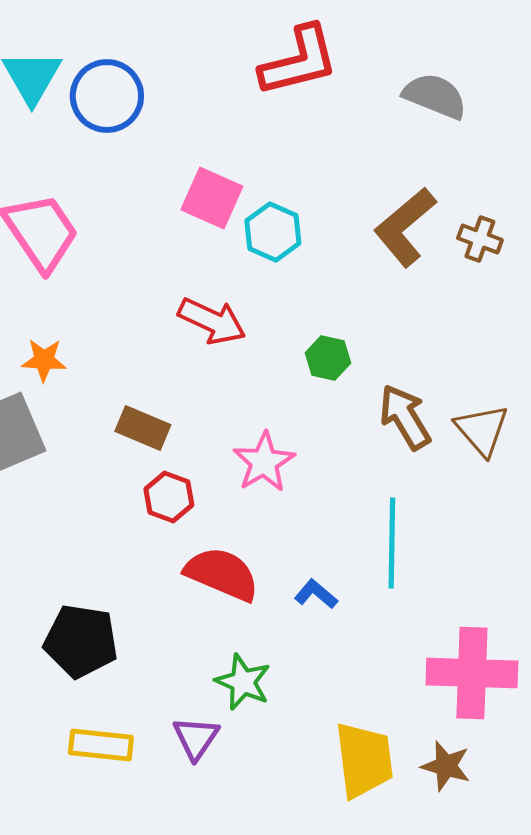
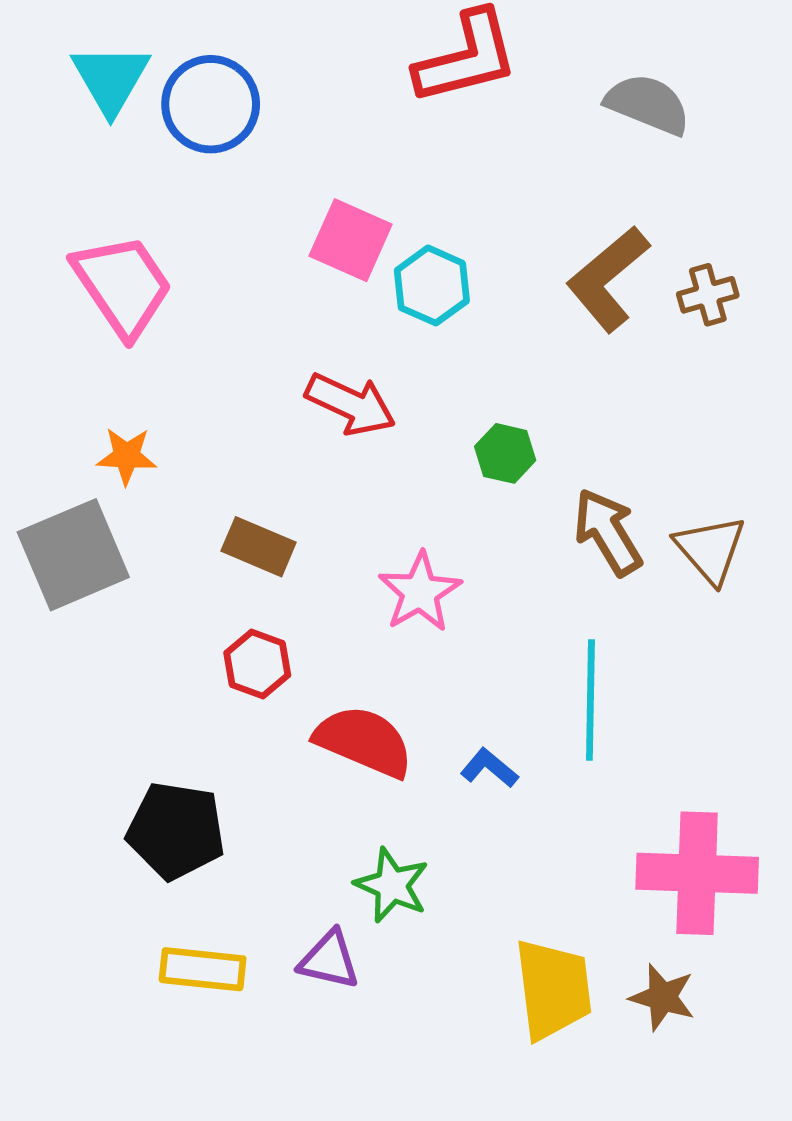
brown cross: (480, 239) -> (708, 295), turned -36
red hexagon: (169, 497) -> (257, 664), moved
purple triangle: (196, 738) -> (329, 960), turned -51

